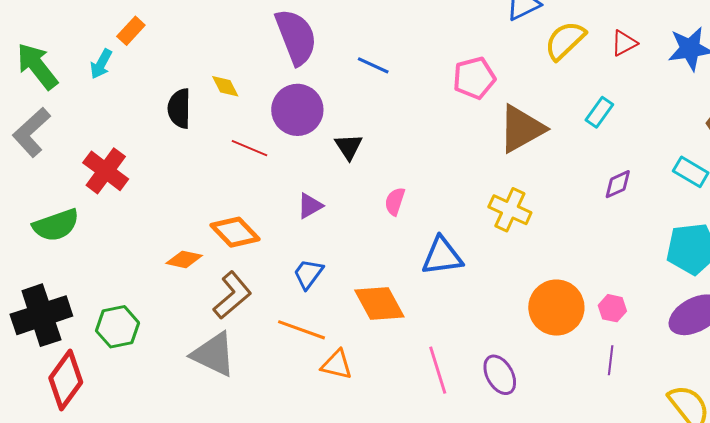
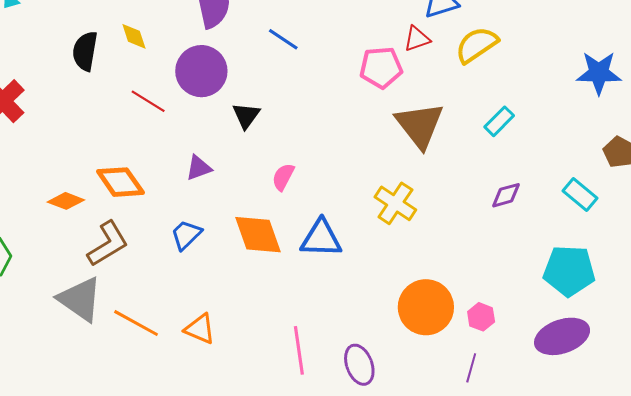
red triangle: (624, 43) -> (417, 39), moved
brown triangle: (521, 129) -> (420, 125), turned -48
orange diamond: (379, 303) -> (258, 235), moved
orange line: (302, 330) -> (136, 323), moved

